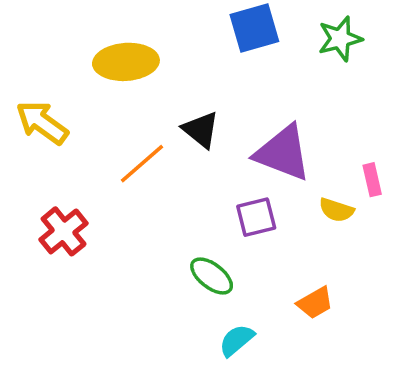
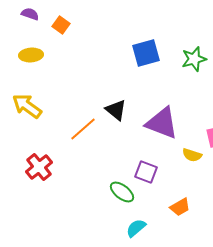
yellow ellipse: (126, 62) -> (31, 55), moved, size x0.7
purple square: (256, 217) -> (146, 172), moved, turned 35

